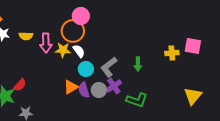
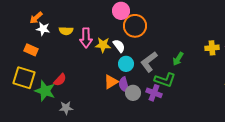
orange circle: (73, 31) -> (135, 26), moved
green arrow: (138, 64) -> (178, 59), turned 32
purple cross: (114, 86) -> (154, 93), moved, turned -35
gray circle: (99, 90) -> (133, 93), moved
green L-shape: (137, 100) -> (165, 80), moved

